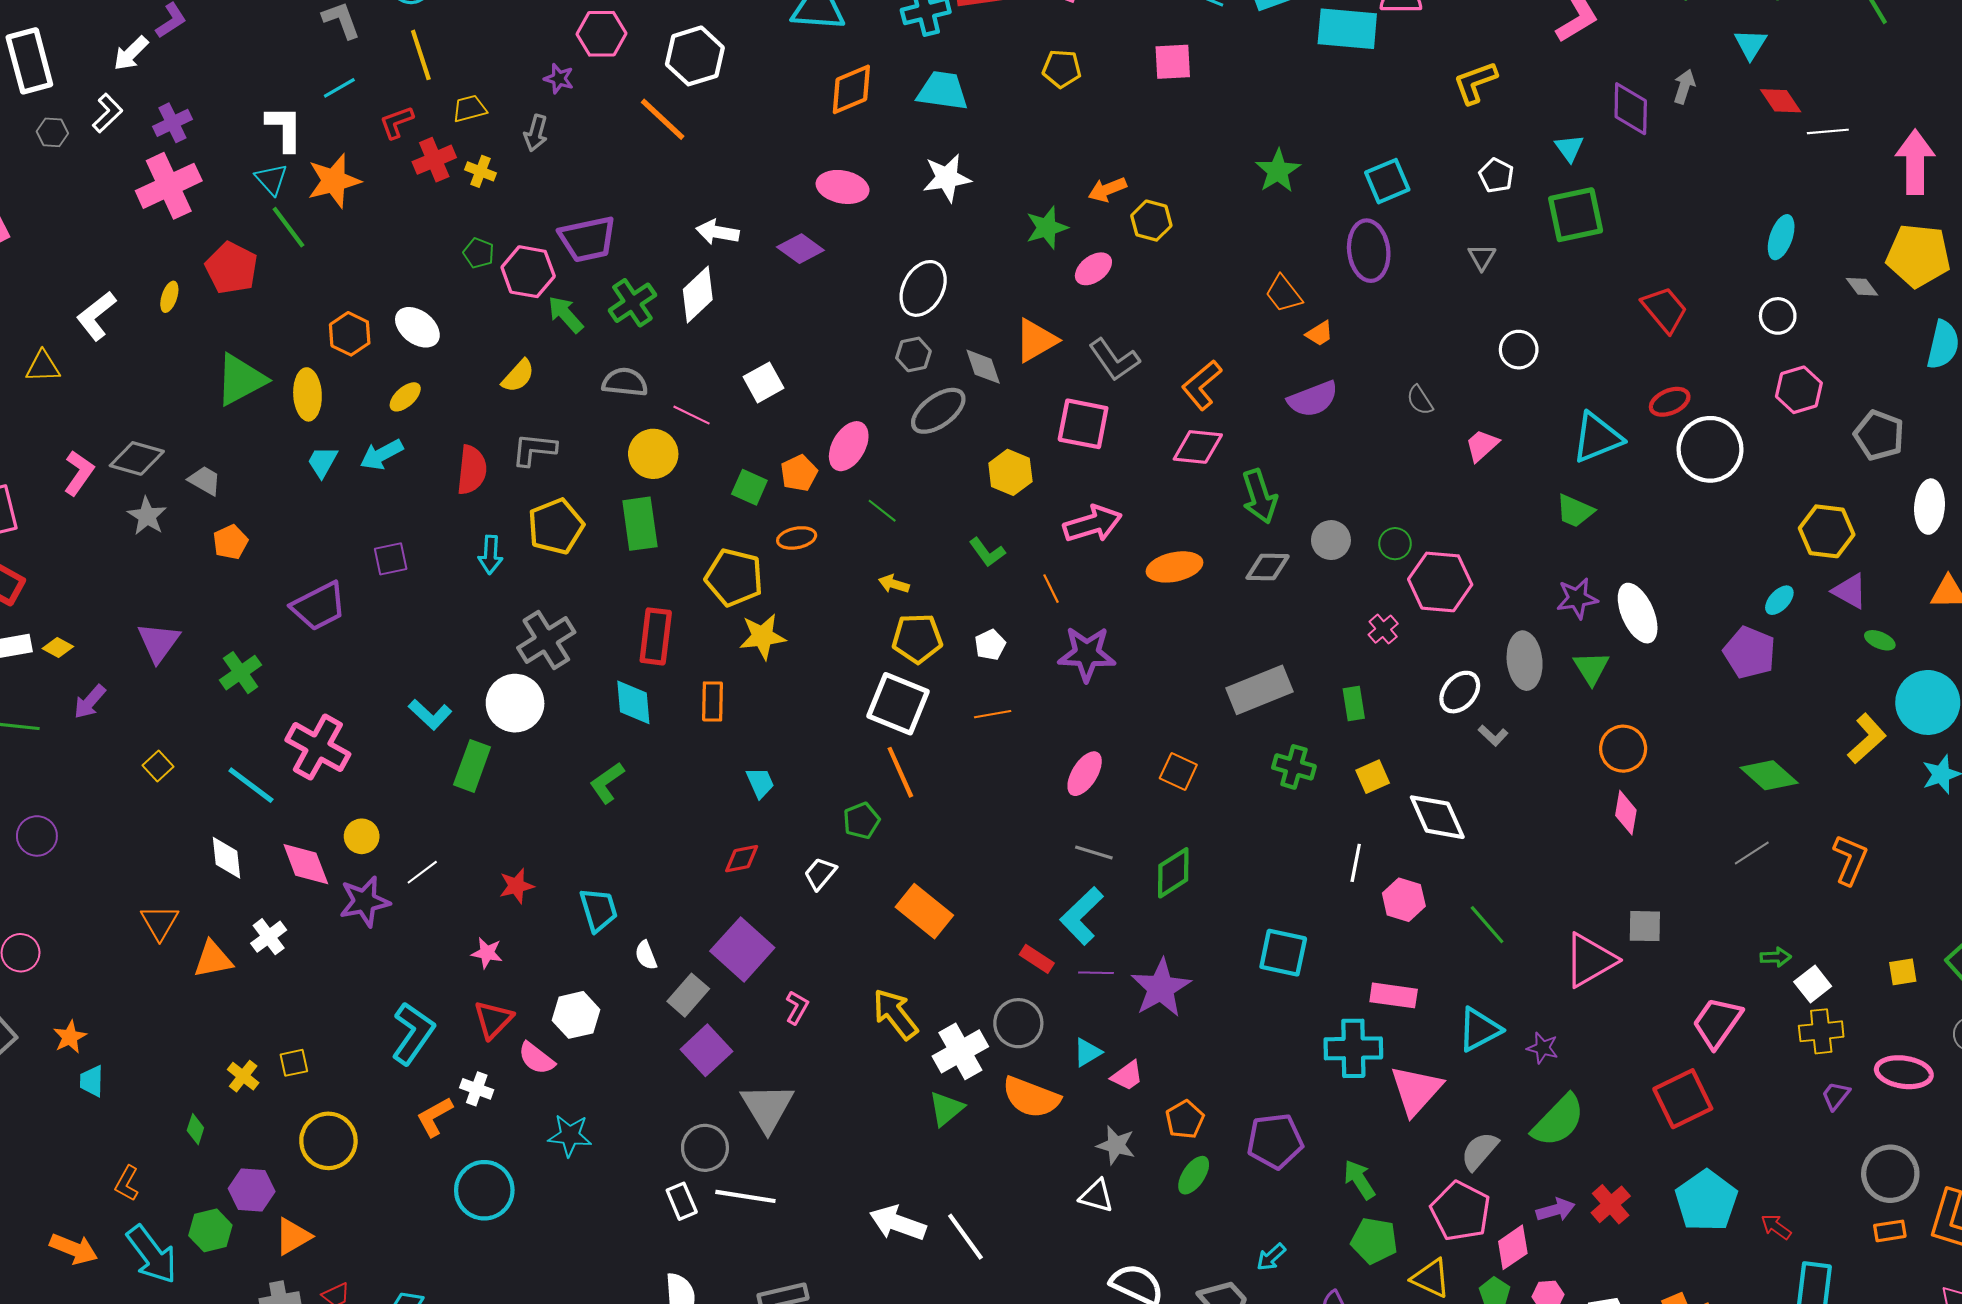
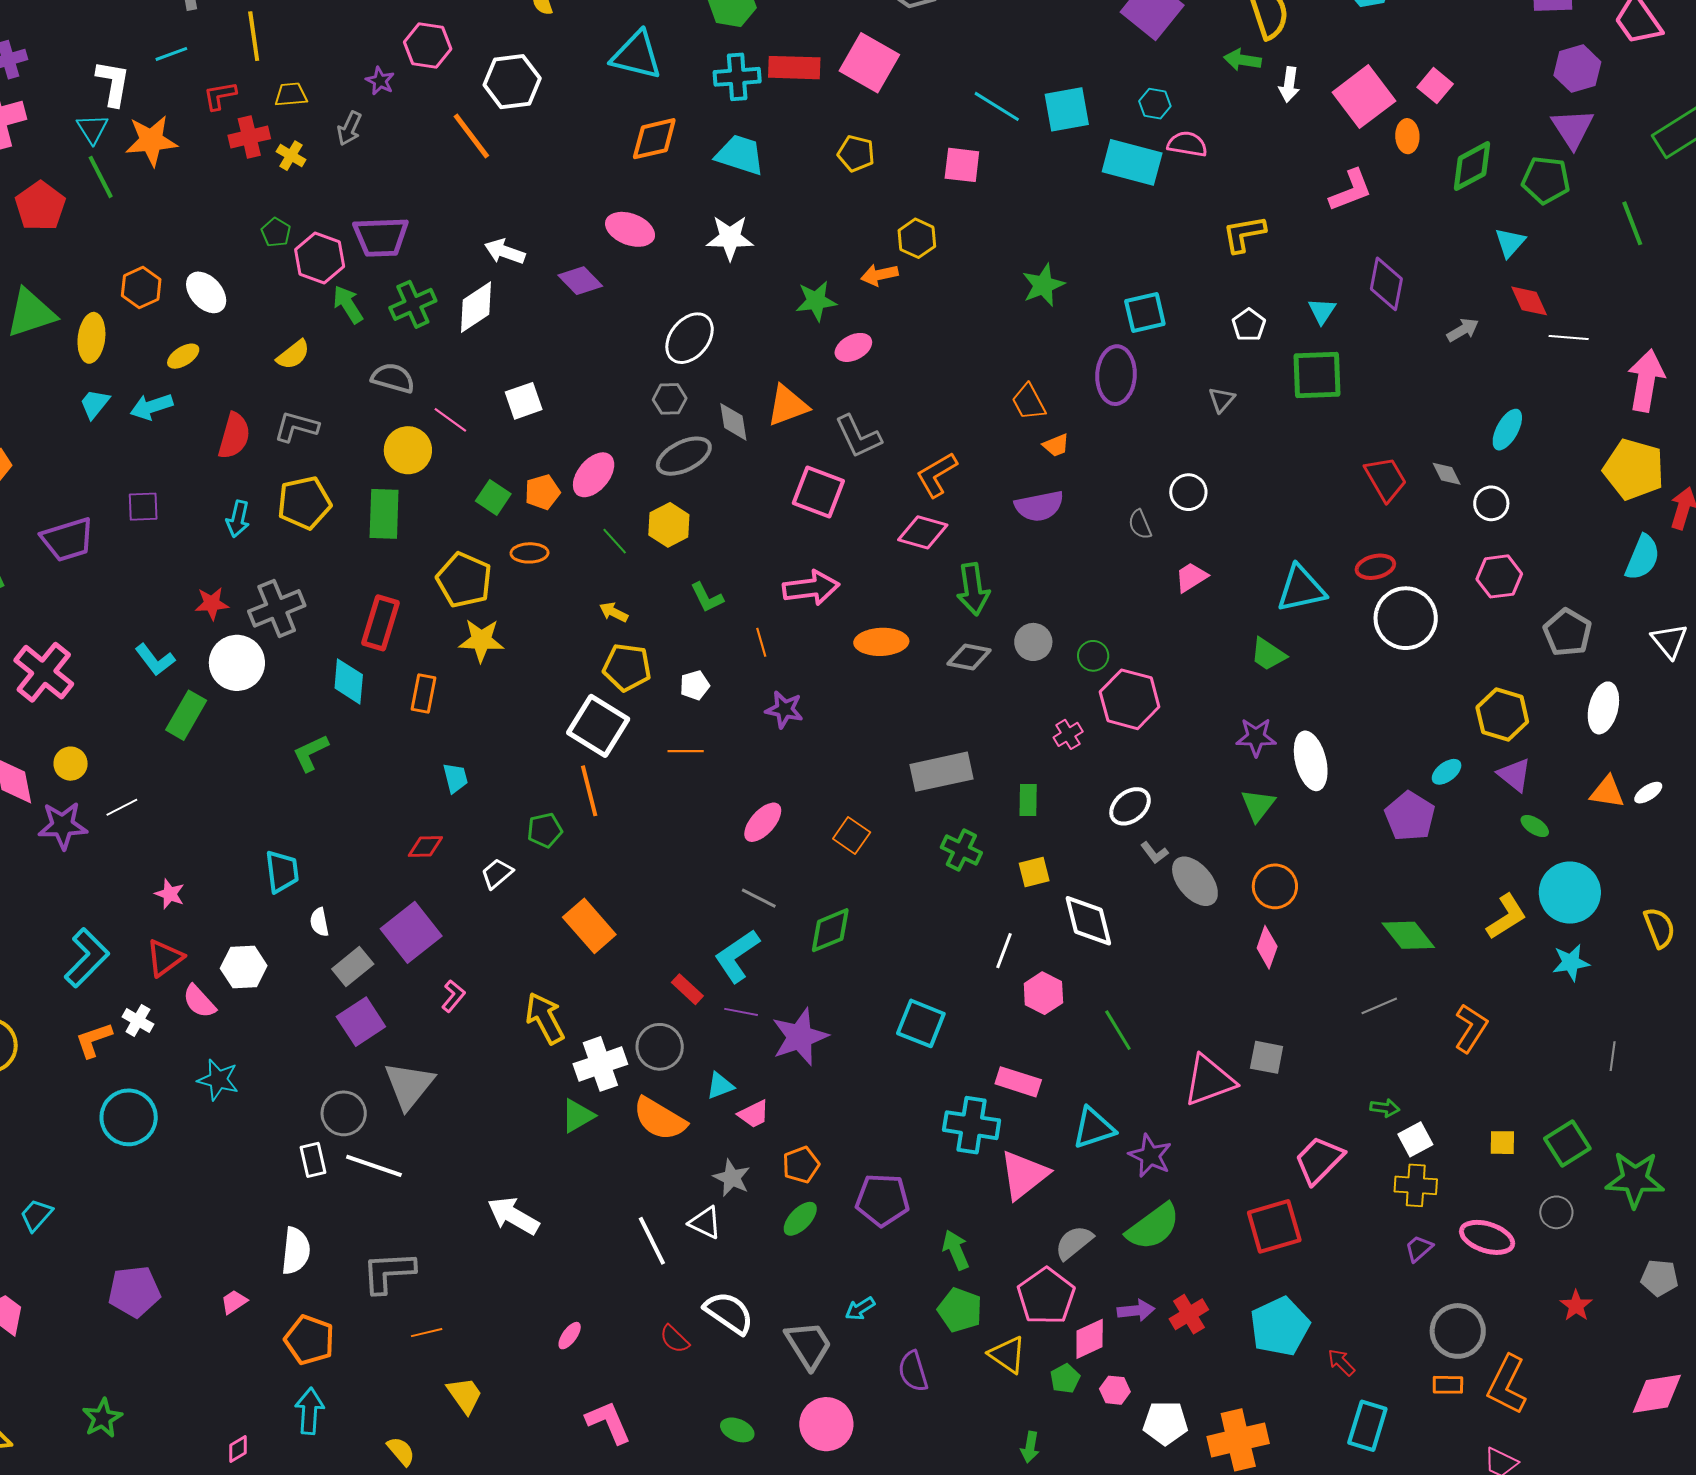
gray arrow: (1684, 86) -> (1463, 330), moved, turned 32
yellow hexagon: (1151, 221) -> (917, 238), moved
gray diamond: (1862, 287) -> (1447, 474), moved
white circle: (1519, 350) -> (1188, 492), moved
yellow hexagon: (1010, 472) -> (669, 525), moved
purple star: (1087, 654) -> (784, 710), size x0.7
gray ellipse: (1525, 661) -> (1195, 881), moved, turned -44
red star: (516, 886) -> (212, 604), moved
purple star: (1543, 1048) -> (1150, 1156), size x1.4
white line: (965, 1237) -> (652, 1241), moved

